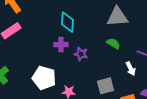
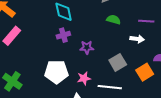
purple star: (81, 54) -> (87, 47), moved
white arrow: (131, 69) -> (137, 39), turned -40

